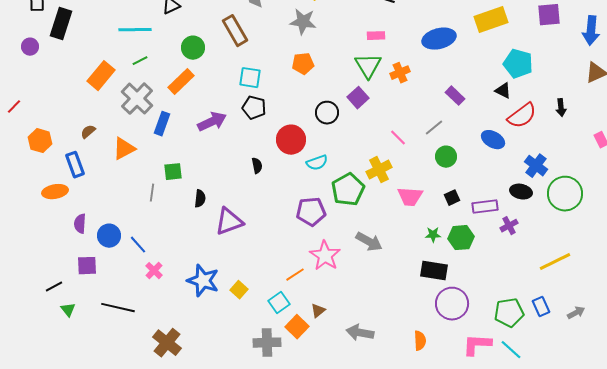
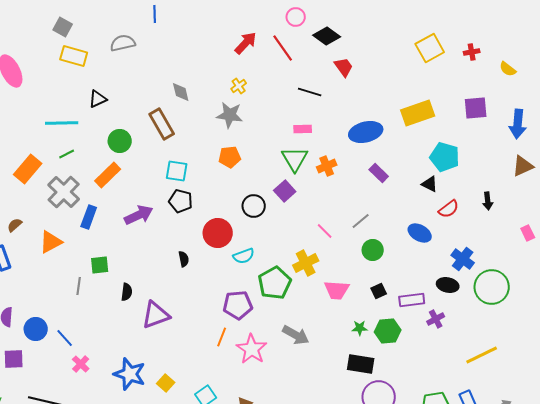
purple rectangle: (455, 96) -> (379, 173), moved
red semicircle: (522, 116) -> (449, 209), size x0.7
orange line: (295, 275) -> (222, 337), moved, turned -36

